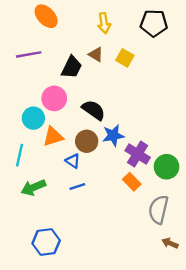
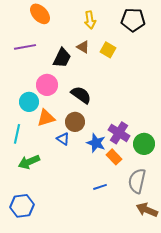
blue star: (113, 135) -> (96, 143), moved, turned 30
blue line: (77, 186) -> (100, 187), moved
blue hexagon: (46, 242) -> (22, 206), moved
brown arrow: (170, 243) -> (147, 210), size x1.5

